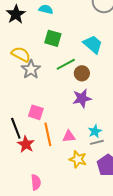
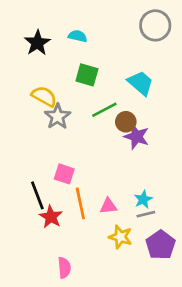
purple star: (82, 98) -> (137, 137), moved, turned 30

